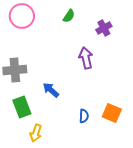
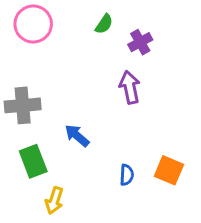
purple cross: (104, 28) -> (140, 42), moved

